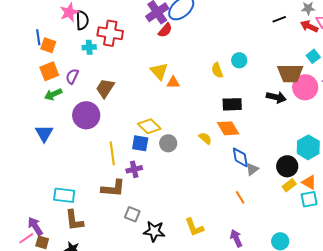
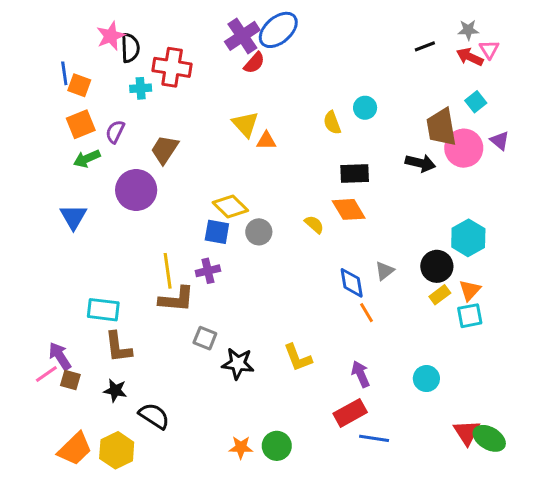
brown trapezoid: (290, 73) -> (441, 127), turned 80
yellow line: (112, 153) -> (168, 271), moved
blue diamond: (240, 157) -> (352, 283), moved
orange triangle: (309, 182) -> (470, 290), turned 42

